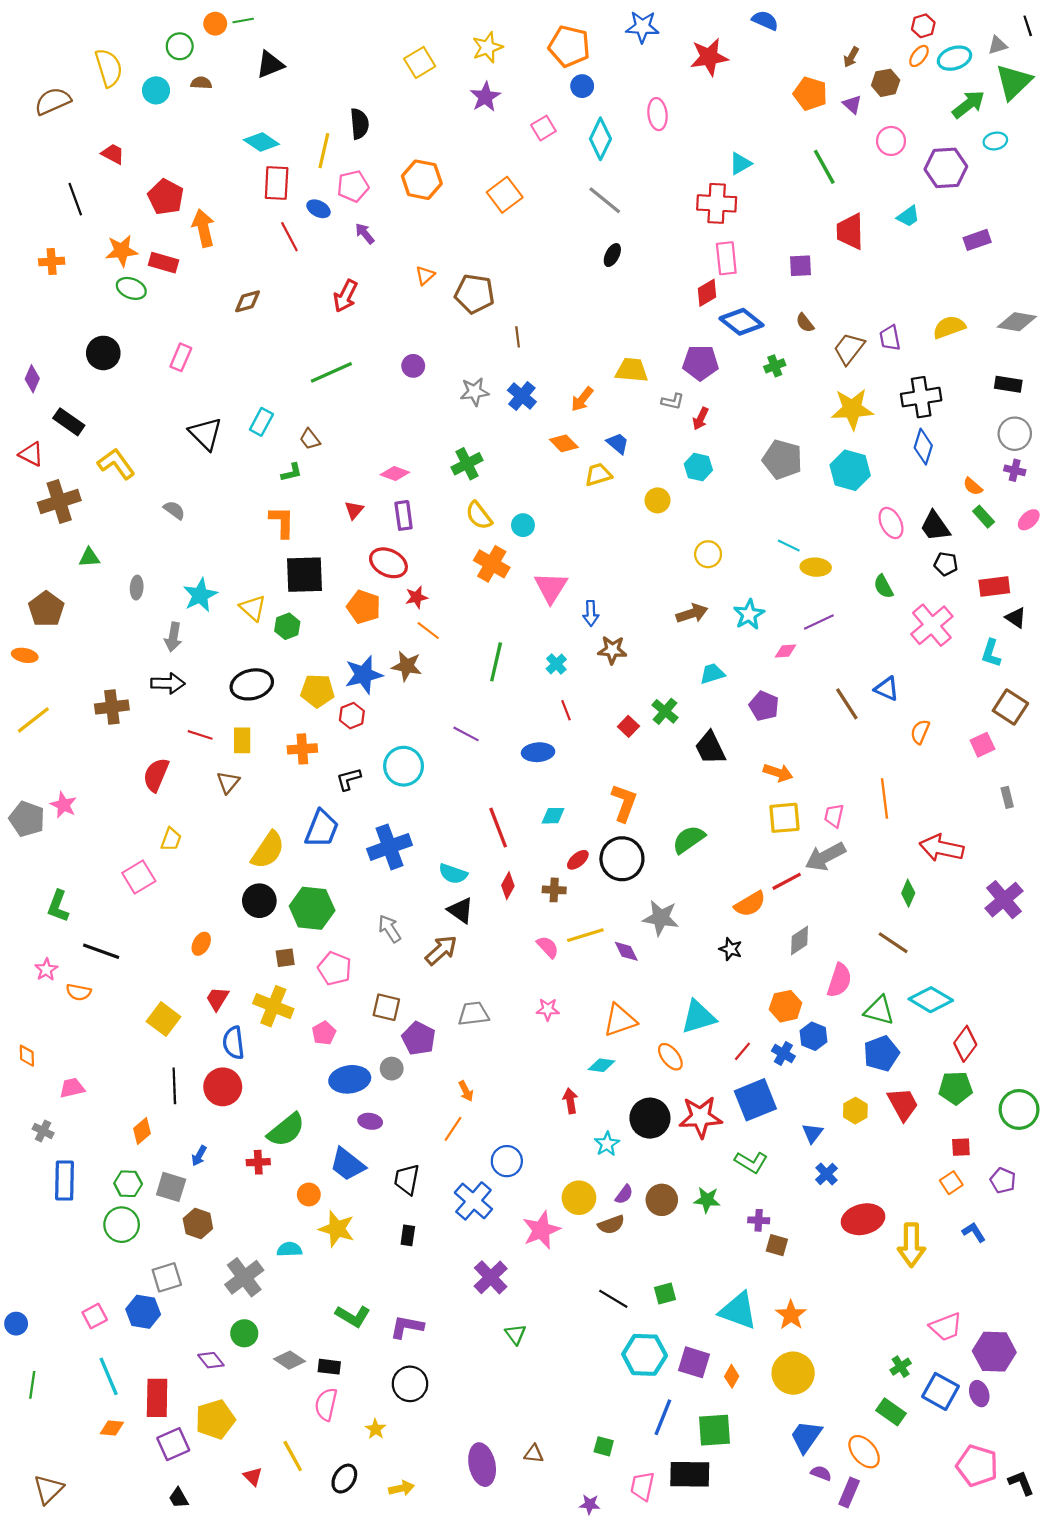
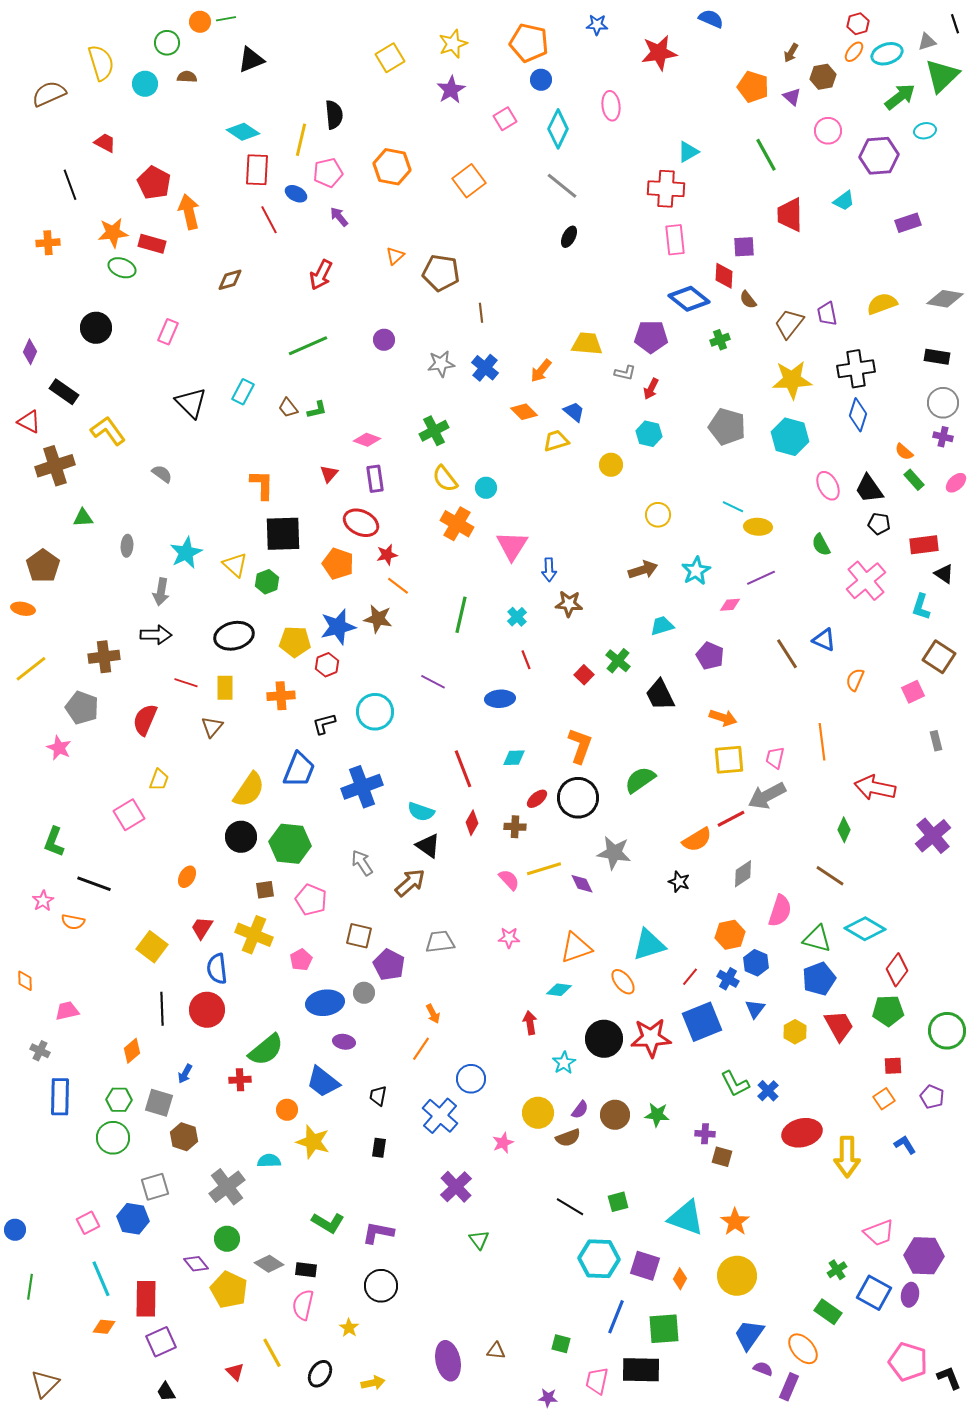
blue star: (642, 27) -> (597, 25), size x0.7
red diamond: (707, 293) -> (724, 276), moved, turned -56
green L-shape: (292, 472) -> (317, 410), moved
gray pentagon: (27, 819) -> (82, 708), moved
blue triangle: (812, 1133) -> (755, 1009), moved
green L-shape: (751, 1162) -> (735, 1084), moved, turned 32
black trapezoid: (407, 1179) -> (378, 1096), size x0.7
pink star: (541, 1230) -> (503, 1143), size x0.6
purple ellipse: (979, 1394) -> (910, 1295), turned 30
yellow pentagon: (215, 1419) -> (229, 1290), moved, turned -30

